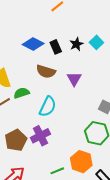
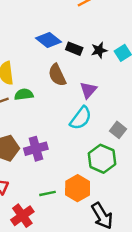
black rectangle: (56, 47) -> (74, 49), turned -56
brown semicircle: (46, 71) -> (57, 75), turned 36
cyan semicircle: (48, 107) -> (81, 118), moved

